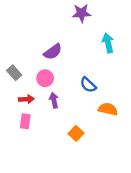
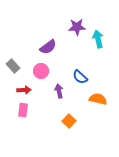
purple star: (81, 13) -> (77, 27), moved
purple arrow: (54, 100) -> (59, 91), moved

